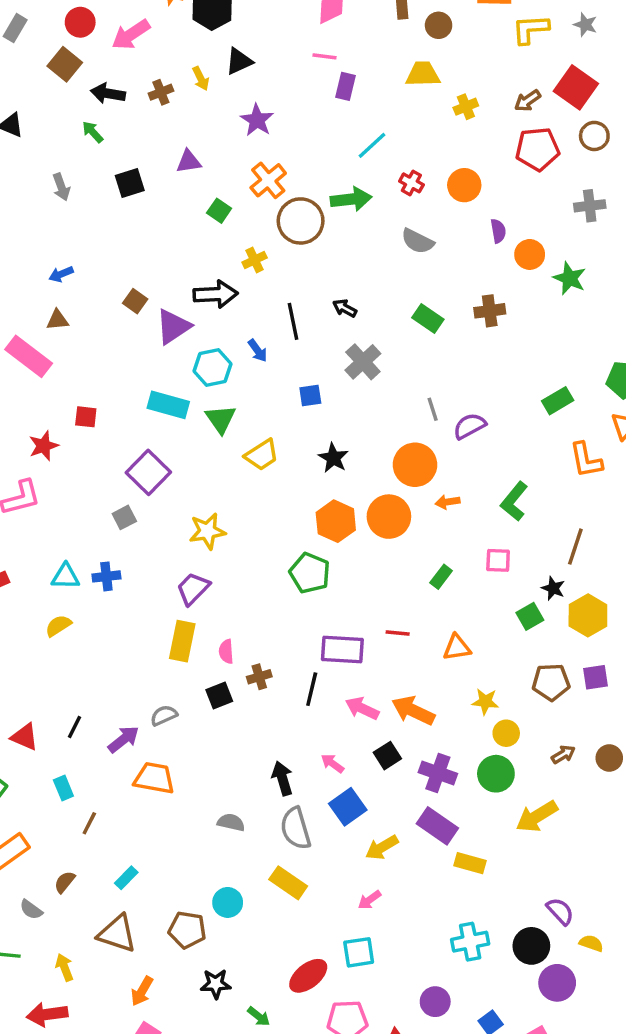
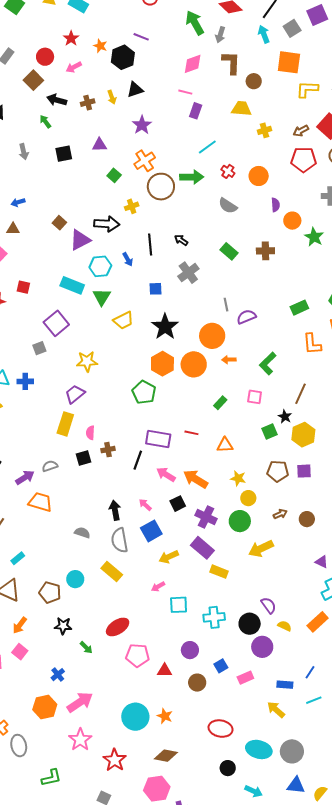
pink arrow: (131, 35) -> (74, 67), size x0.7
black star: (333, 458) -> (165, 327), size x1.5
cyan square: (359, 952) -> (179, 605), moved

